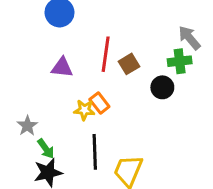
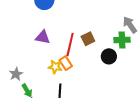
red line: (106, 54) -> (70, 45), moved

